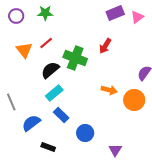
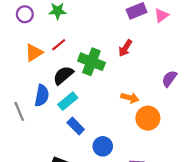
orange triangle: (24, 50) -> (34, 53), turned 36
orange circle: (134, 100) -> (148, 118), moved
blue semicircle: (31, 123) -> (42, 96), moved, turned 138

